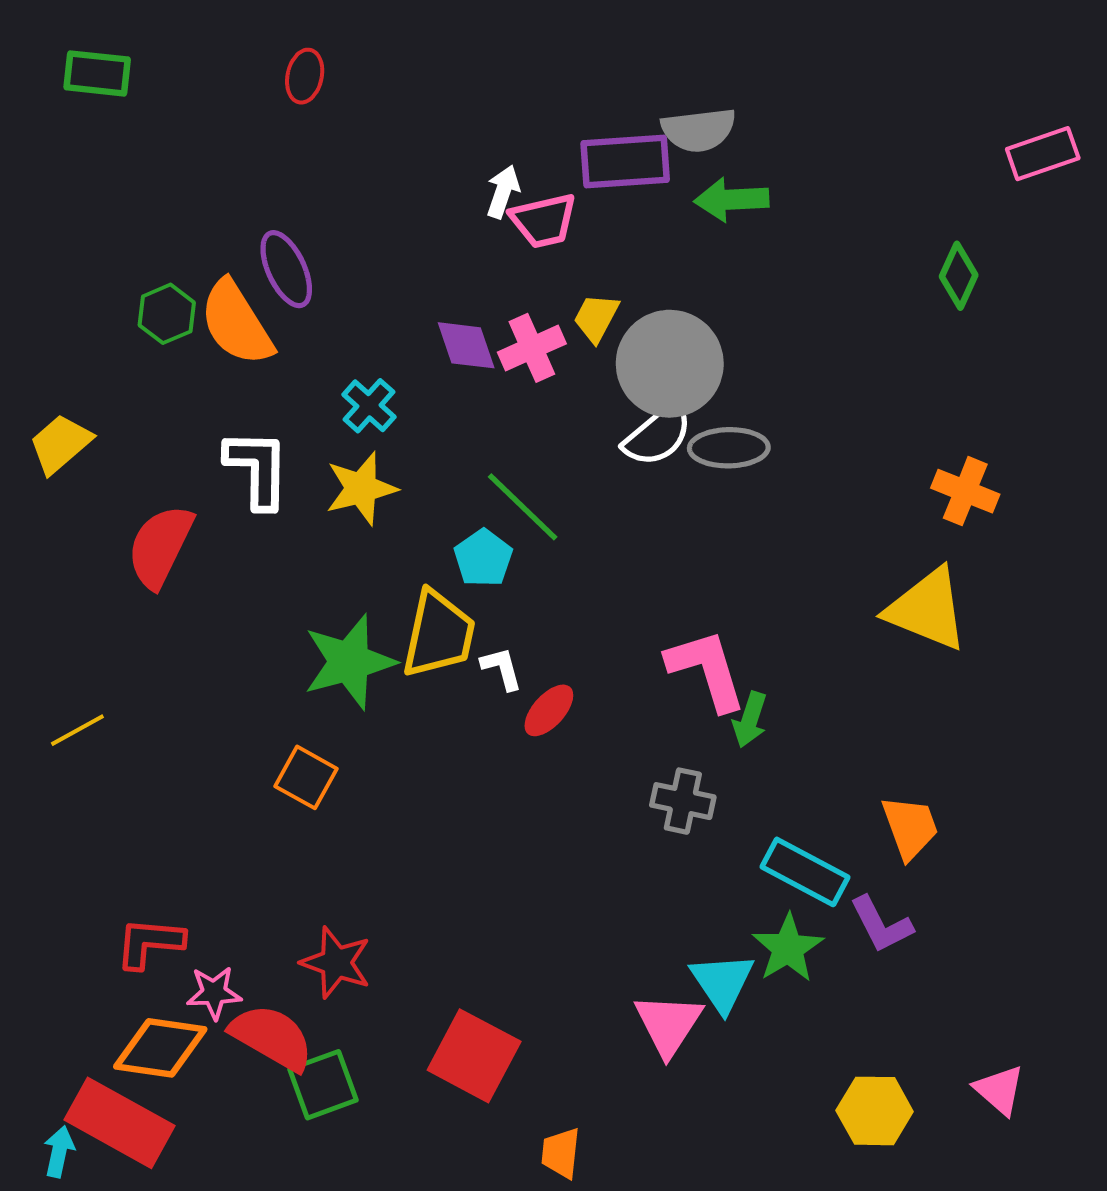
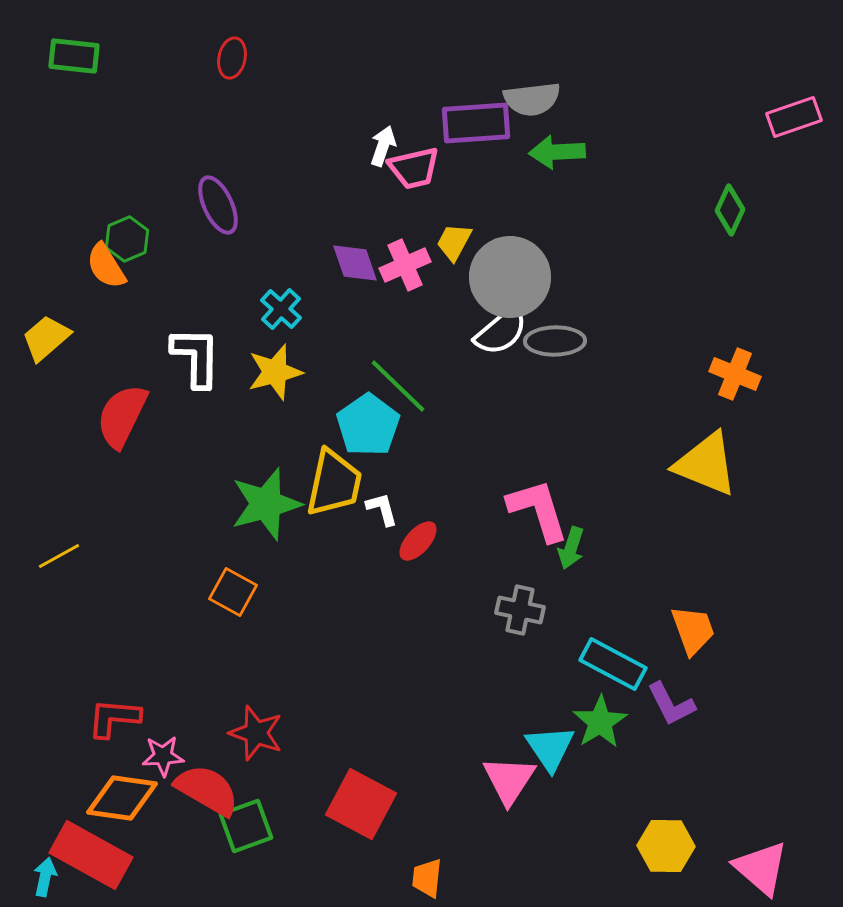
orange semicircle: (236, 323) -> (106, 266), moved, size x0.7
cyan pentagon: (483, 558) -> (368, 425), size x1.4
pink triangle: (999, 1090) -> (761, 868), moved, size x1.4

